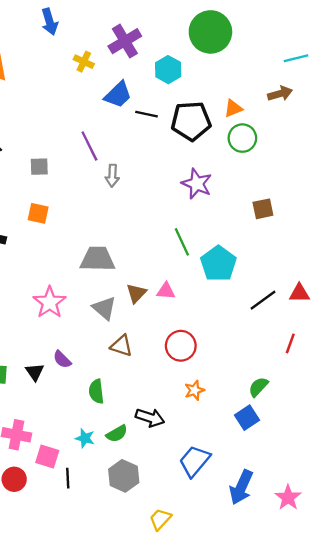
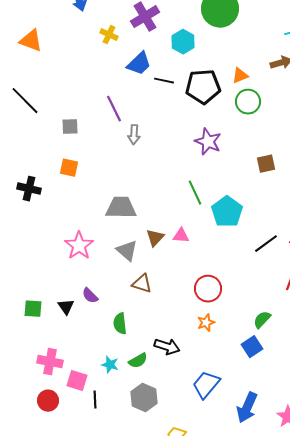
red circle: (181, 346) -> (208, 289), moved

